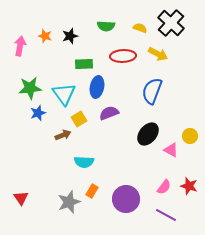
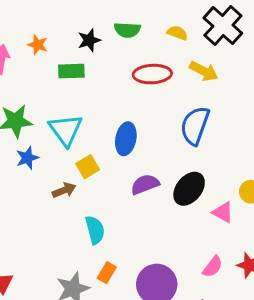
black star: (70, 36) -> (89, 40), moved
green rectangle: (84, 64) -> (71, 71), moved
blue ellipse: (97, 87) -> (126, 139), moved
purple semicircle: (109, 113) -> (145, 184), moved
cyan semicircle: (84, 162) -> (95, 230), turned -108

